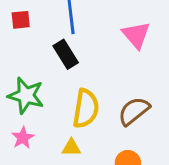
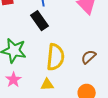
brown semicircle: (134, 111) -> (89, 57), size x0.7

